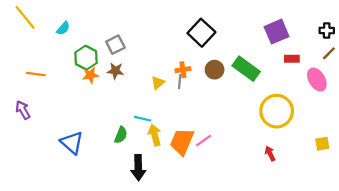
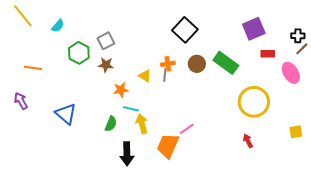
black cross: (327, 30) -> (298, 36), moved
orange star: (90, 75) -> (121, 90), moved
yellow triangle: (158, 83) -> (145, 76), turned -48
orange trapezoid: (182, 142) -> (168, 146), moved
blue triangle: (72, 143) -> (66, 114), moved

